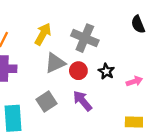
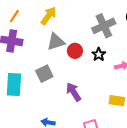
gray cross: (85, 38) -> (104, 26), moved, turned 35
purple arrow: (82, 101) -> (74, 92), moved

